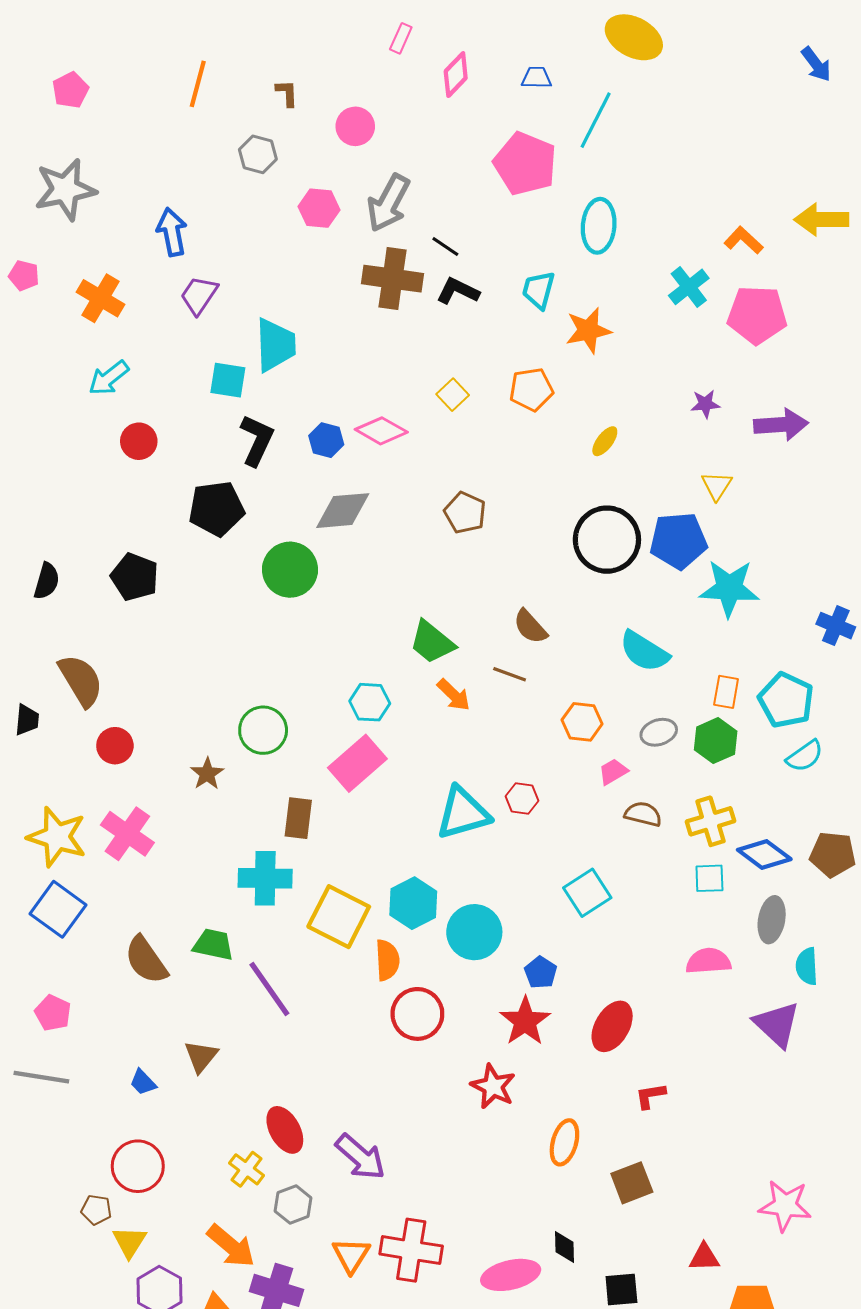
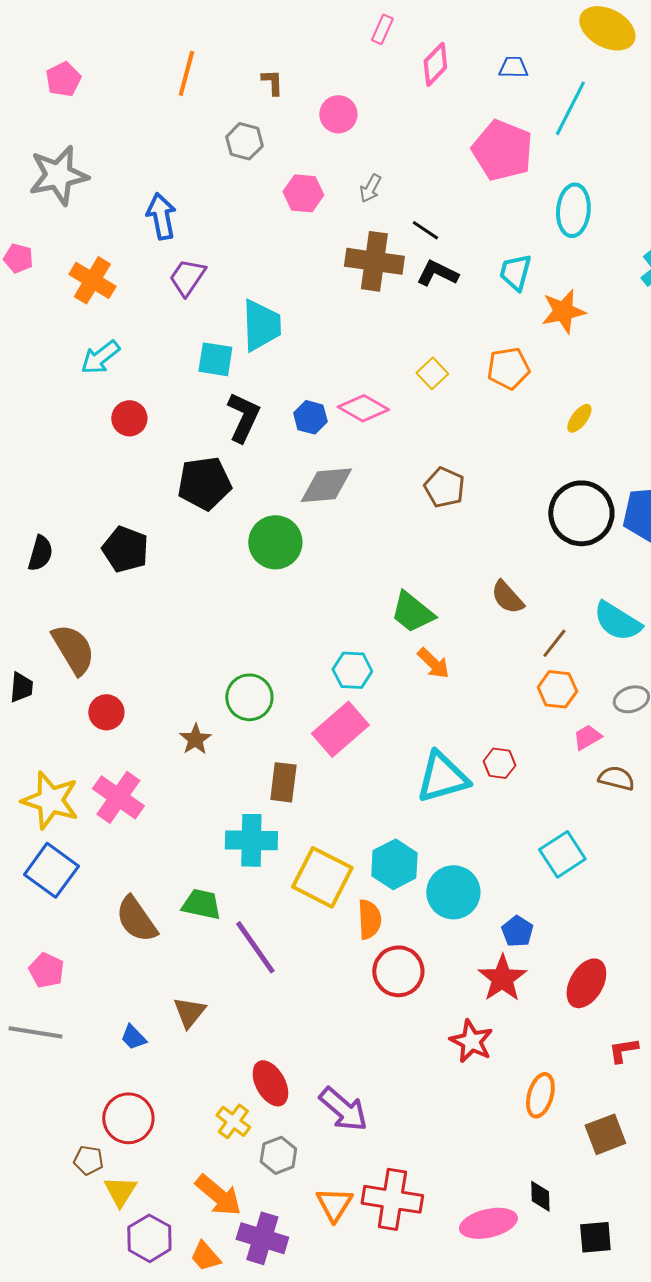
gray arrow: (388, 203) -> (370, 188), size x0.5
brown line: (510, 674) -> (554, 643), moved, turned -72

